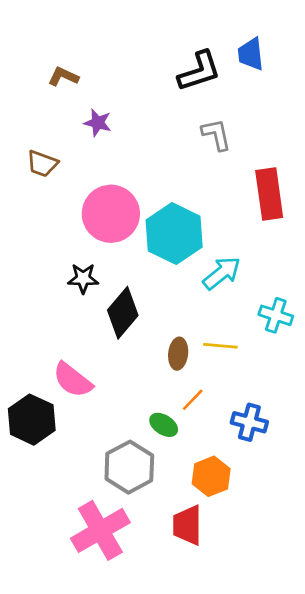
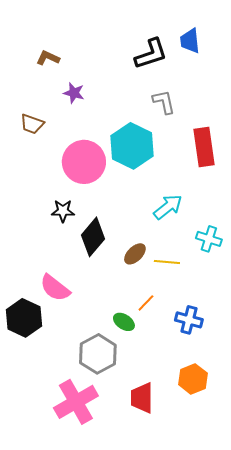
cyan hexagon: (174, 234) -> (132, 146), moved
brown ellipse: (178, 354) -> (135, 254), moved, turned 40
orange hexagon: (211, 476) -> (193, 379), moved

